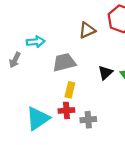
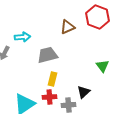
black triangle: (105, 73) -> (84, 92), moved

